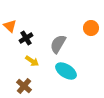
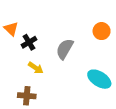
cyan ellipse: (66, 71) -> (99, 79), moved
brown cross: (24, 86) -> (27, 96), turned -35

